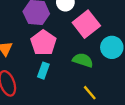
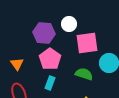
pink square: (86, 24) -> (87, 43), turned 30

